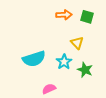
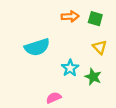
yellow triangle: (77, 43) -> (100, 47), moved
cyan semicircle: (34, 59) -> (37, 47), moved

